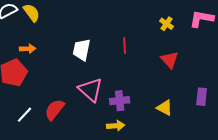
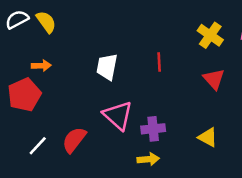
yellow cross: (167, 24) -> (210, 35), size x1.5

